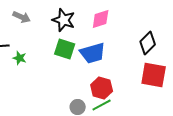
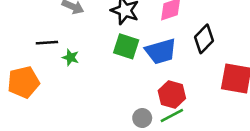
black diamond: (148, 43) -> (204, 39), moved

